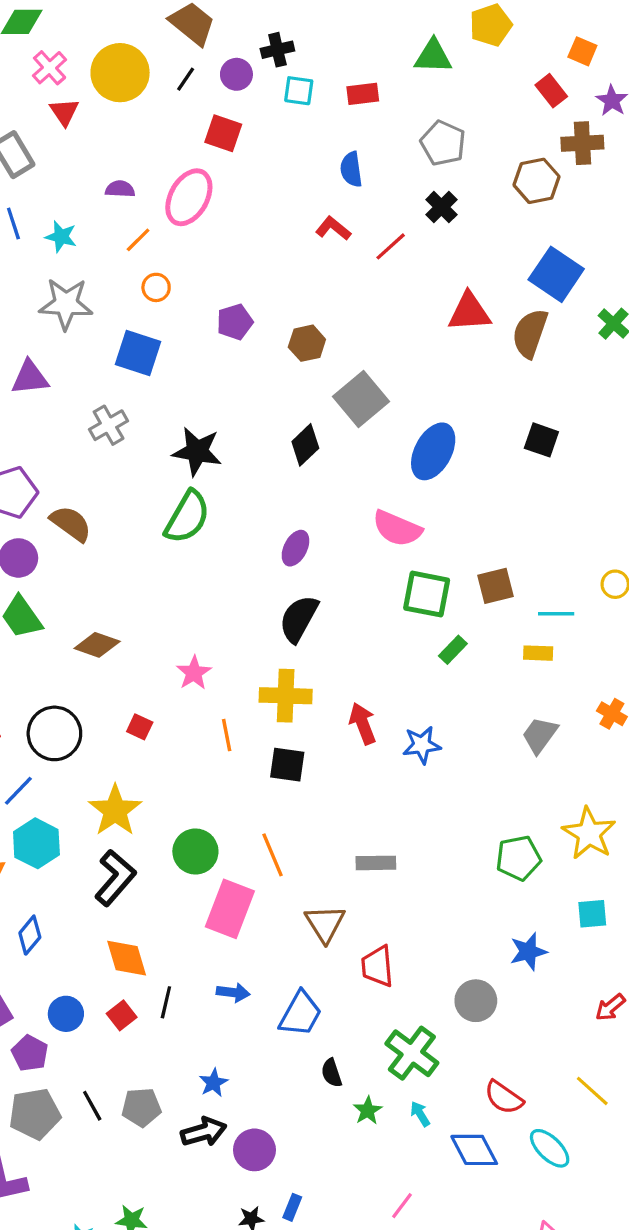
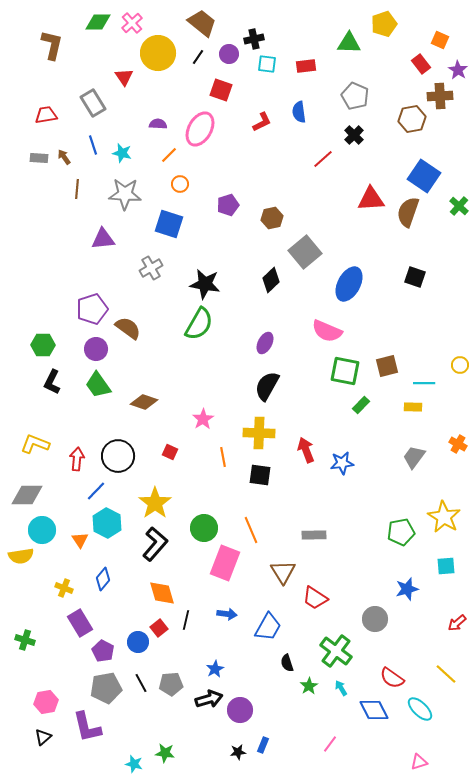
pink cross: (50, 68) -> (132, 23), moved
red L-shape: (333, 228) -> (262, 122), moved, turned 115
red trapezoid: (377, 966) -> (315, 598), turned -52
blue circle: (66, 1014) -> (138, 642), moved

